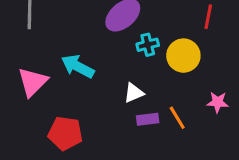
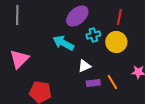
red line: (208, 17) -> (119, 17), moved
cyan arrow: (78, 66) -> (63, 43), moved

